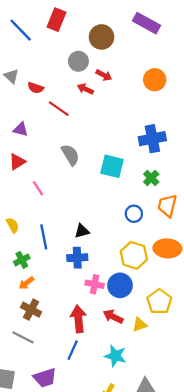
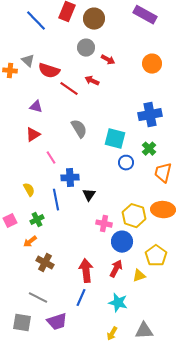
brown circle: (102, 37) -> (94, 19), moved
red semicircle: (36, 88) -> (49, 71), size x1.5
red arrow: (85, 89) -> (92, 81), moved
blue circle: (134, 214) -> (126, 163), moved
black triangle: (82, 231) -> (89, 195), turned -40
blue cross: (77, 258) -> (70, 178), moved
orange arrow: (26, 283) -> (30, 242), moved
pink cross: (95, 284) -> (104, 224), moved
red arrow: (113, 317) -> (116, 269), turned 90
gray line: (23, 337) -> (38, 298), moved

